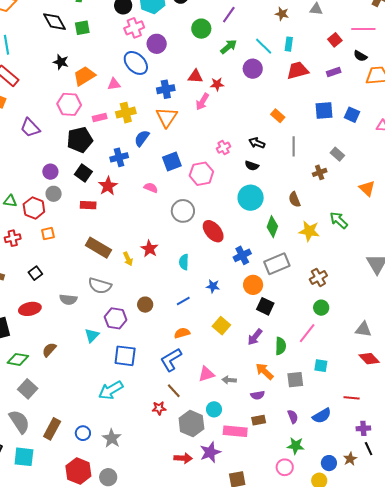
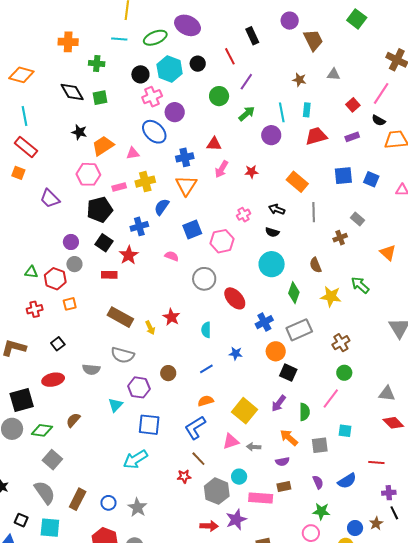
pink line: (363, 29) -> (381, 93), turned -55
cyan line: (264, 46) -> (282, 112), turned 36
red star: (217, 84) -> (251, 172), moved
orange rectangle: (278, 116) -> (297, 182), size x1.5
yellow square: (221, 326) -> (244, 411), moved, size x1.4

